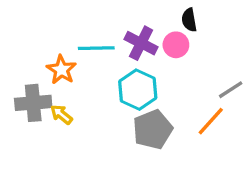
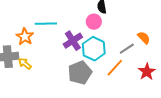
purple cross: (141, 43) -> (73, 41), moved, turned 30
cyan hexagon: (138, 90) -> (94, 49), moved

